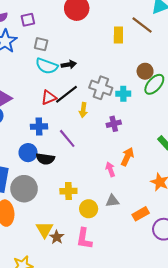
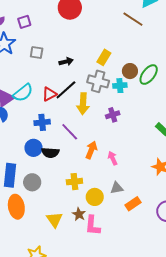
yellow rectangle: (118, 35) -> (104, 57), moved, turned 35
gray square: (41, 44) -> (37, 53), moved
cyan semicircle: (47, 66) -> (23, 93), moved, turned -55
brown circle: (145, 71) -> (130, 71), moved
yellow arrow: (83, 110) -> (83, 104), size x1.5
orange arrow: (127, 157) -> (91, 150), moved
gray circle: (24, 189) -> (32, 182), size x0.7
orange rectangle: (141, 214) -> (133, 204), moved
brown star: (57, 237) -> (79, 214), moved

